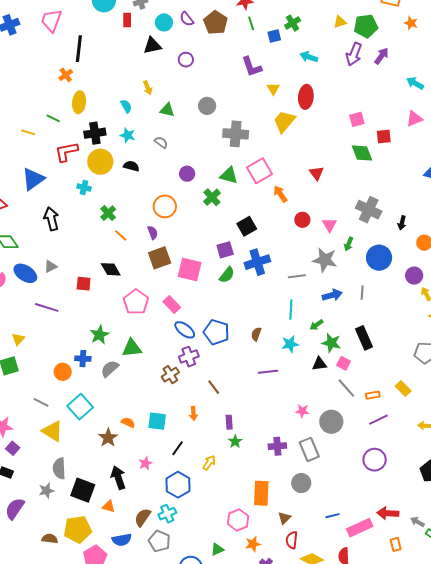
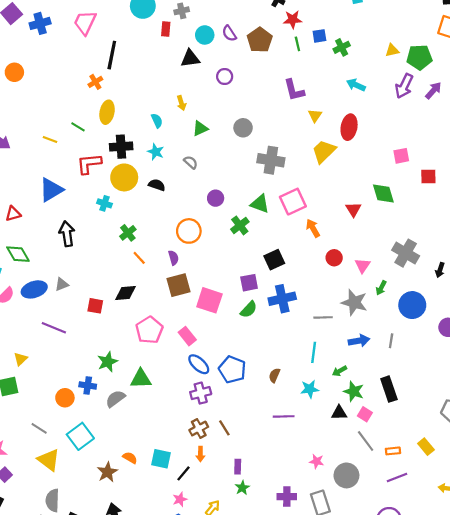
blue square: (274, 36) -> (319, 36), moved
green triangle: (167, 110) -> (200, 128), turned -42
green diamond: (362, 153) -> (383, 193), moved
black diamond: (111, 269) -> (125, 293), turned -70
blue ellipse: (25, 273) -> (34, 289), turned -55
brown cross: (170, 375) -> (199, 428), moved
black line: (178, 448) -> (184, 473), moved
pink star: (145, 463) -> (180, 499), moved

